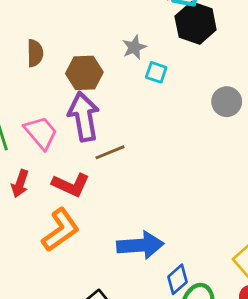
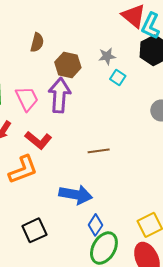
brown line: (110, 152) -> (99, 151), moved
blue diamond: (178, 279) -> (95, 225), turned -30

